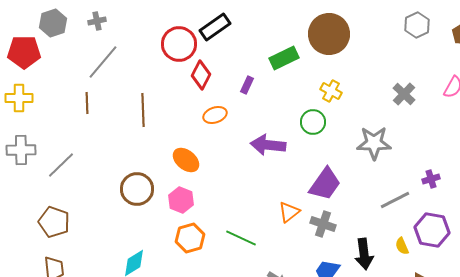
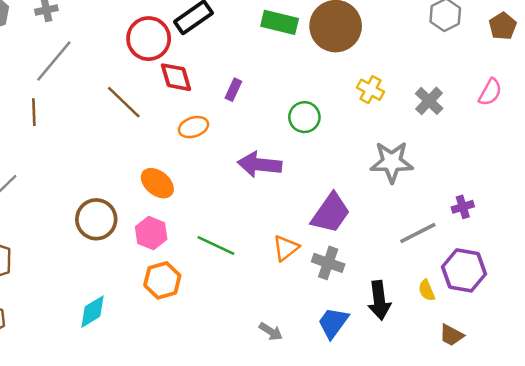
green rectangle: (284, 58) -> (280, 22), moved, turned 40
red diamond: (201, 75) -> (176, 77), turned -44
yellow cross: (331, 91) -> (370, 90), moved
brown line: (143, 110) -> (124, 102), moved, turned -44
green circle: (313, 122) -> (304, 117), moved
green line: (241, 238) -> (216, 245), moved

